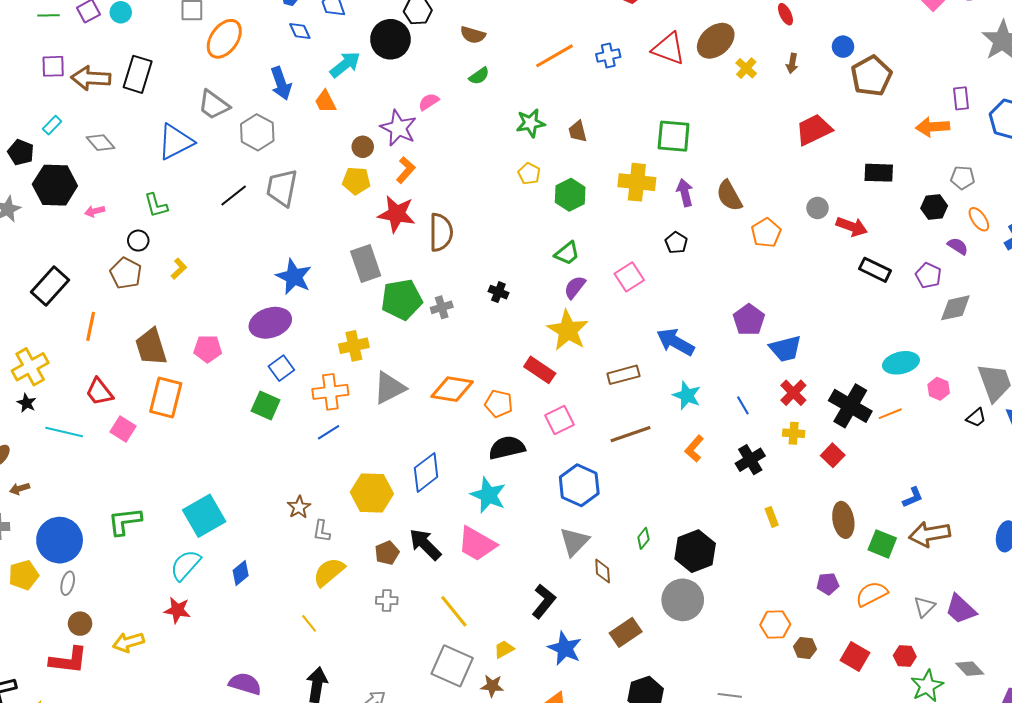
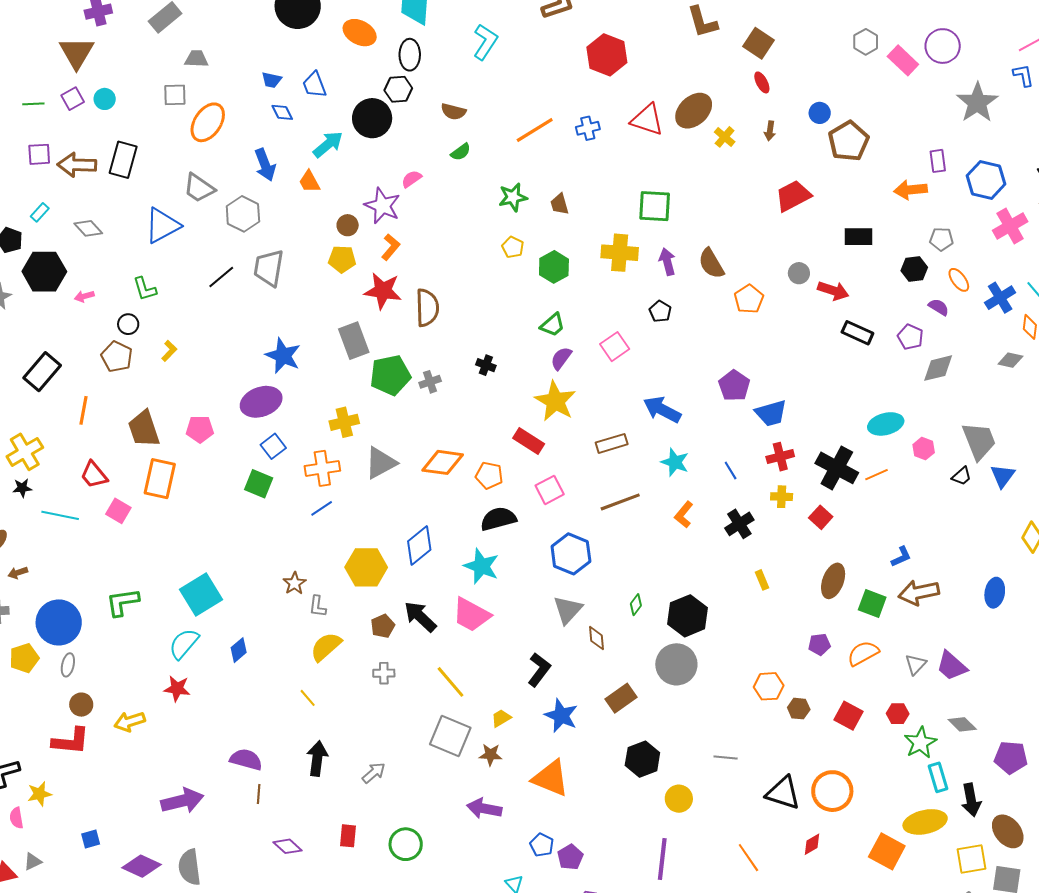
red cross: (793, 393) -> (780, 457), turned 32
black star: (27, 403) -> (22, 488), turned -30
brown ellipse: (843, 520) -> (833, 581), turned 32

